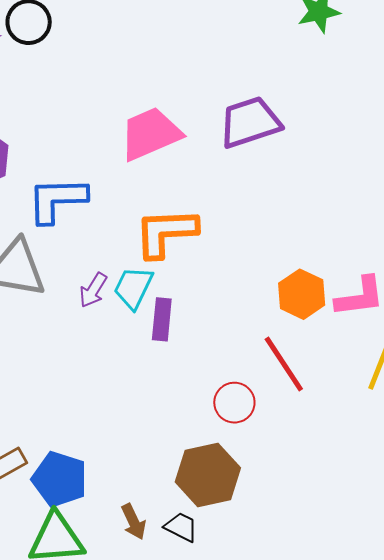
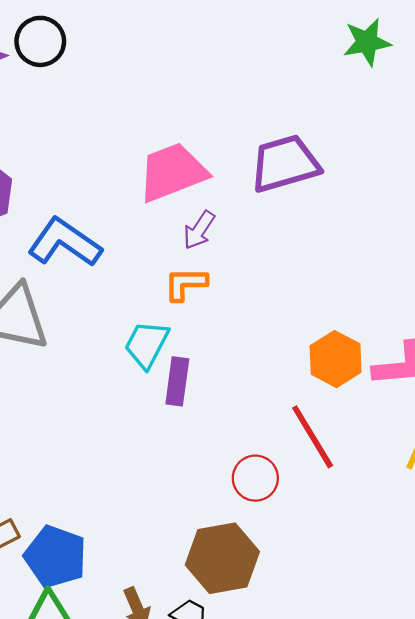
blue L-shape: (57, 200) -> (65, 242), turned 34
orange L-shape: (166, 233) -> (185, 284), size x0.6
purple arrow: (93, 290) -> (199, 230), moved

